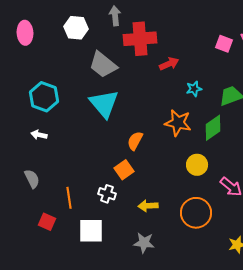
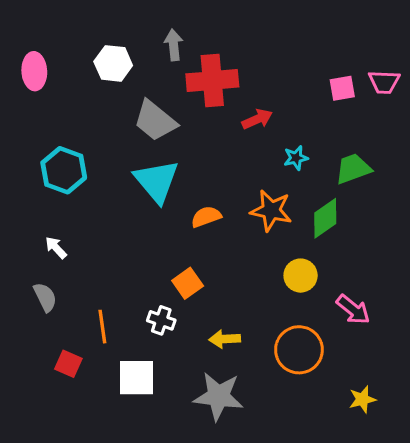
pink square: (224, 44) -> (342, 88), turned -30
white arrow: (39, 135) -> (56, 248), moved, turned 35
orange semicircle: (135, 141) -> (206, 217), moved, turned 42
gray star: (144, 243) -> (218, 396), size x1.5

